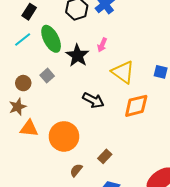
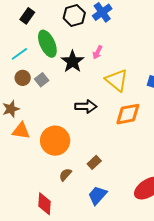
cyan line: (23, 39) -> (19, 54), moved
brown circle: (23, 83) -> (23, 78), moved
black arrow: (93, 100) -> (86, 106), turned -30

